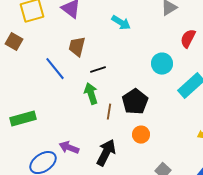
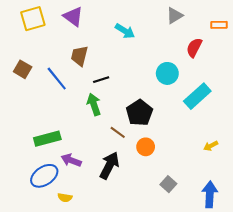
brown square: (14, 42) -> (23, 69), moved
brown line: (109, 112) -> (118, 132), moved, turned -63
green rectangle: (23, 119) -> (47, 139), moved

